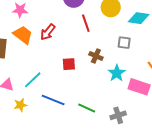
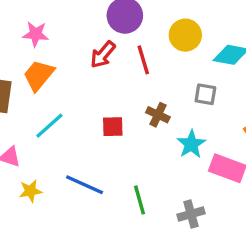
red arrow: (48, 32) -> (103, 55), moved
orange trapezoid: (23, 35) -> (39, 75), turned -90
cyan line: (33, 80) -> (49, 126), moved
green line: (87, 108) -> (140, 200), turned 48

